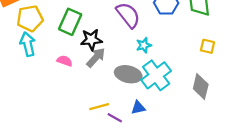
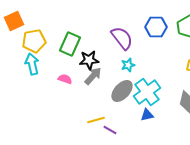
cyan star: (144, 45) -> (128, 65), moved
gray ellipse: (128, 74) -> (122, 91), turned -60
blue triangle: (138, 108) -> (147, 115), moved

